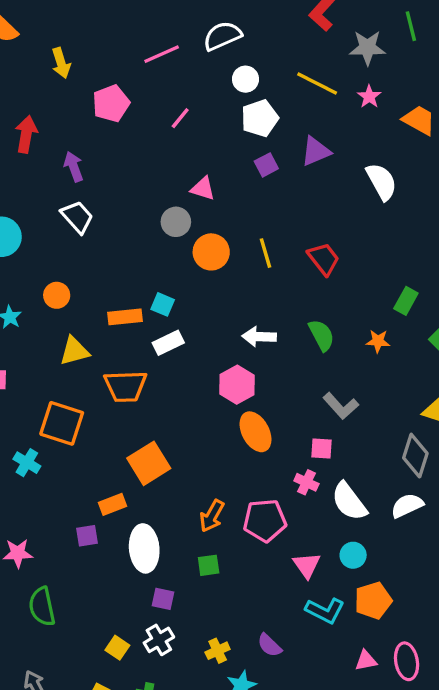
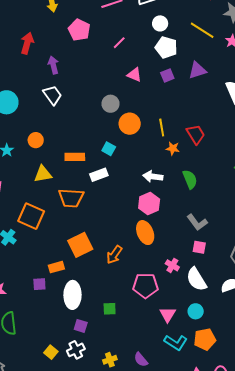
pink pentagon: (111, 103) -> (79, 30), turned -30
white pentagon: (260, 118) -> (166, 47), turned 30
pink triangle: (203, 189) -> (134, 75), moved
cyan square: (163, 304) -> (109, 149), moved
orange star: (378, 341) -> (173, 148), moved
pink hexagon: (237, 385) -> (149, 204), moved
pink square: (322, 449) -> (199, 247), moved
orange arrow: (212, 516) -> (114, 255), moved

